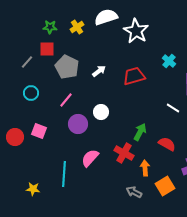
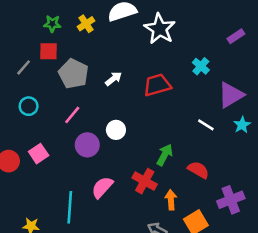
pink square: (39, 131) -> (39, 154), turned 35

